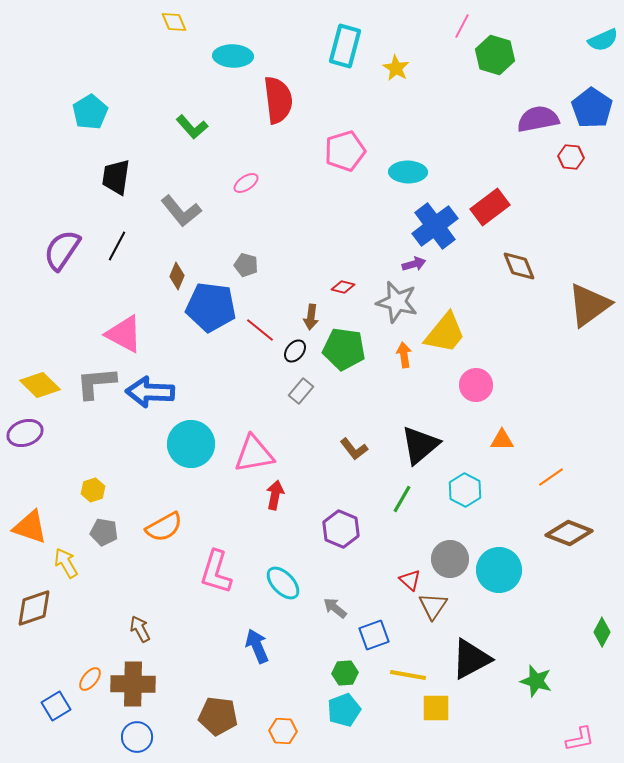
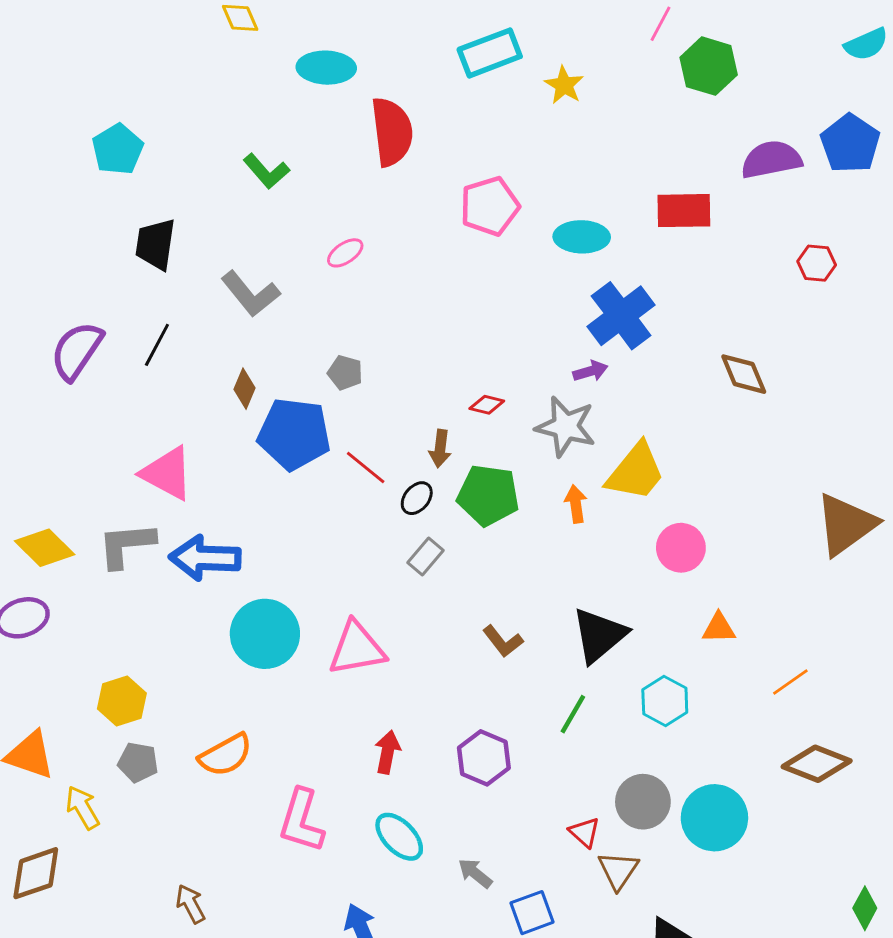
cyan rectangle: (345, 46) -> (490, 53), turned 54
red hexagon: (571, 157) -> (817, 263), moved
red rectangle: (490, 207) -> (684, 211), moved, turned 36
brown triangle: (589, 305) -> (846, 524), moved
yellow hexagon: (93, 490) -> (122, 701), size x1.4
red arrow: (275, 495) -> (388, 752), moved

